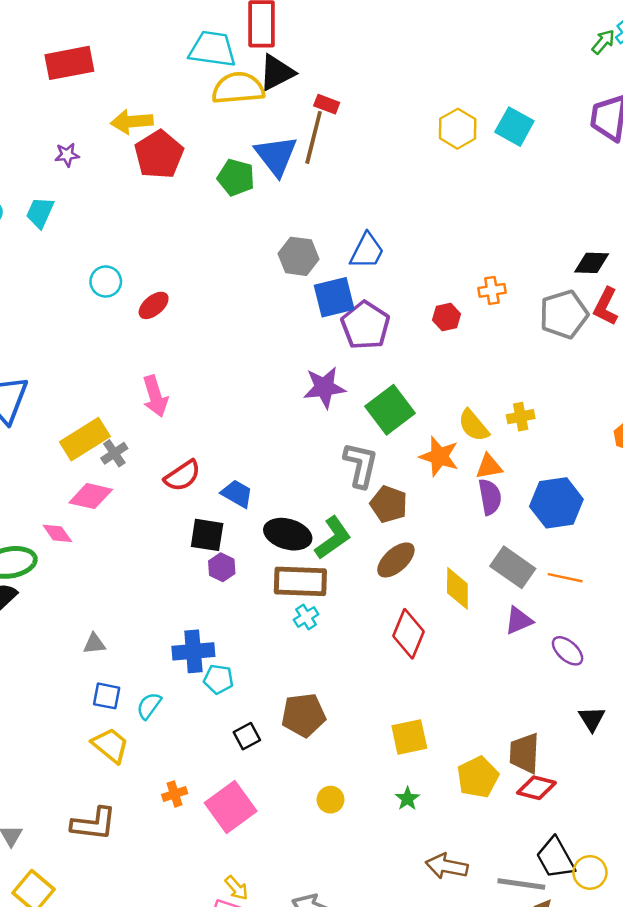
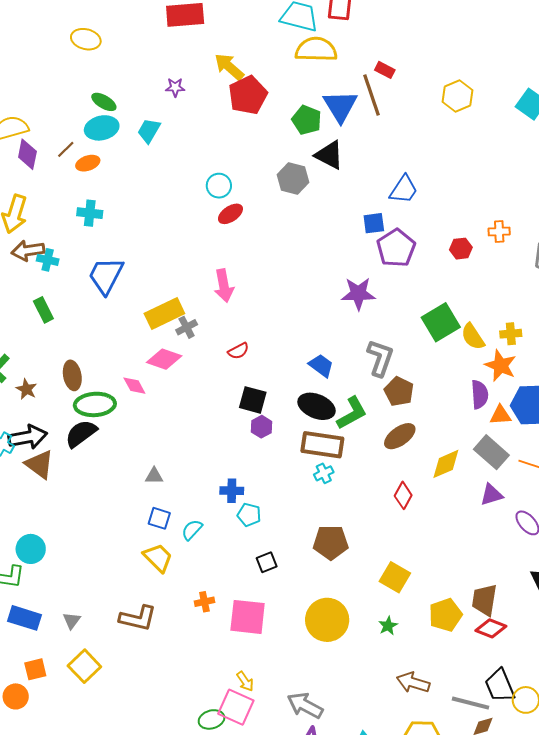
black triangle: (277, 73) -> (329, 155), moved, turned 48
yellow arrow: (132, 122) -> (229, 67), turned 40
yellow hexagon: (458, 129) -> (457, 96), moved
brown line: (314, 137) -> (372, 95), turned -39
gray hexagon: (299, 256) -> (293, 179), moved
cyan circle: (106, 281) -> (219, 186), moved
blue square: (334, 297) -> (374, 223), size x0.7
green square: (390, 410) -> (441, 322), moved
orange star: (439, 456) -> (501, 365), moved
orange triangle: (489, 467) -> (500, 415), moved
red semicircle: (182, 476) -> (238, 351), size x0.7
blue trapezoid: (237, 494) -> (321, 366), moved
yellow diamond: (457, 588) -> (446, 464), turned 60
red diamond: (408, 634) -> (403, 495), size x0.7
blue cross: (193, 651) -> (232, 491), size x0.7
brown pentagon: (303, 715) -> (331, 542), moved
yellow square: (409, 737) -> (395, 577), turned 36
yellow circle: (330, 800) -> (327, 620), size x2.0
pink square: (231, 807) -> (248, 617), turned 36

